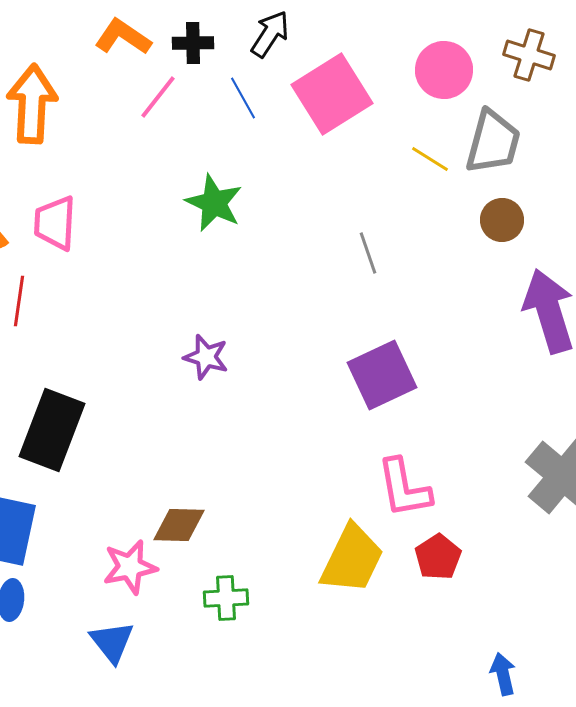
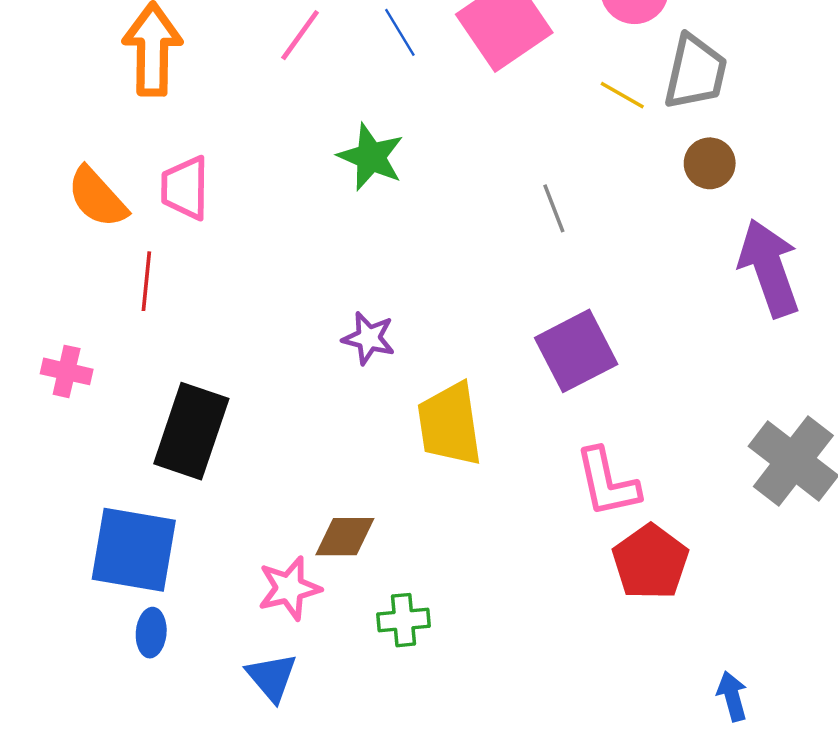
red pentagon: (438, 557) -> (650, 562), size x1.4
yellow trapezoid: (352, 559) -> (450, 424), moved, turned 148

